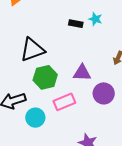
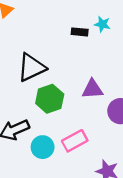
pink rectangle: (64, 102) -> (75, 141), moved

